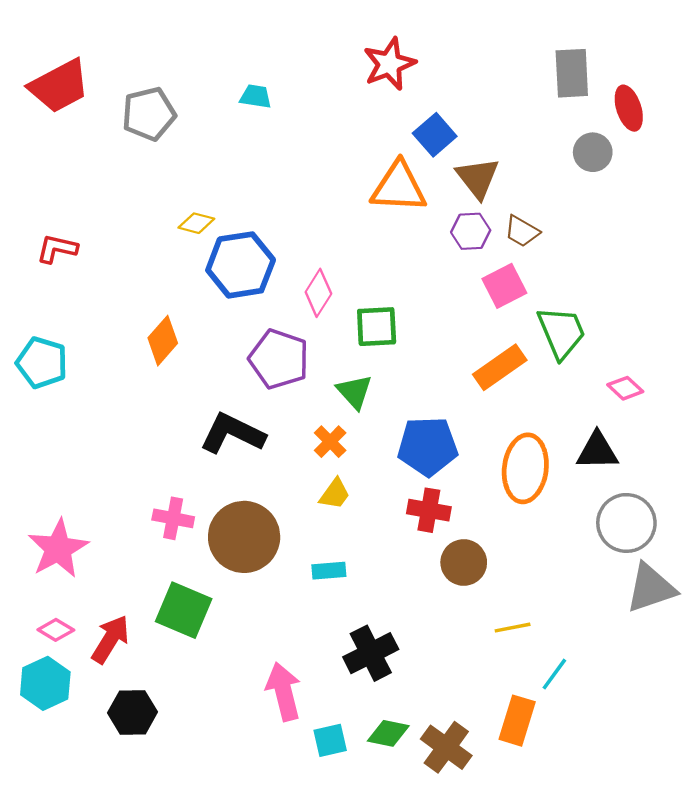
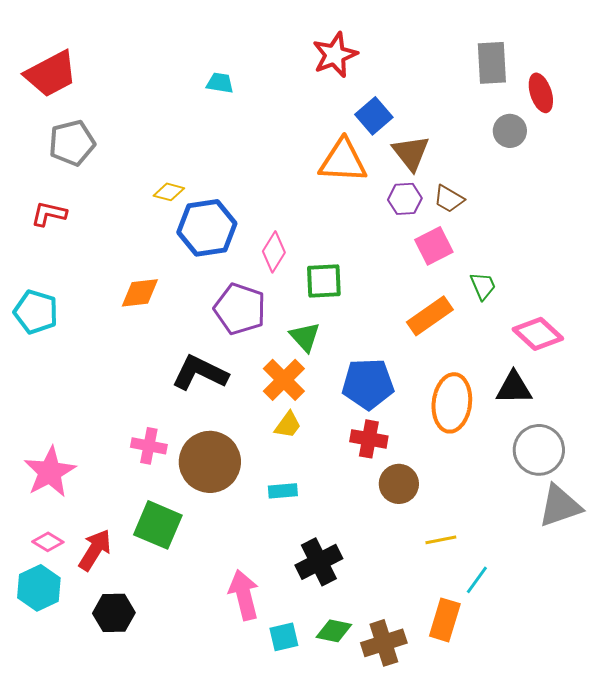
gray pentagon: (149, 114) -> (72, 143), moved
green trapezoid: (561, 332) -> (483, 286), size x0.6
orange diamond: (163, 341) -> (140, 293), turned 42
pink diamond: (625, 388) -> (538, 334), size x1.6
orange cross: (330, 442) -> (284, 380), size x1.5
brown cross: (446, 747) -> (384, 643), turned 36

